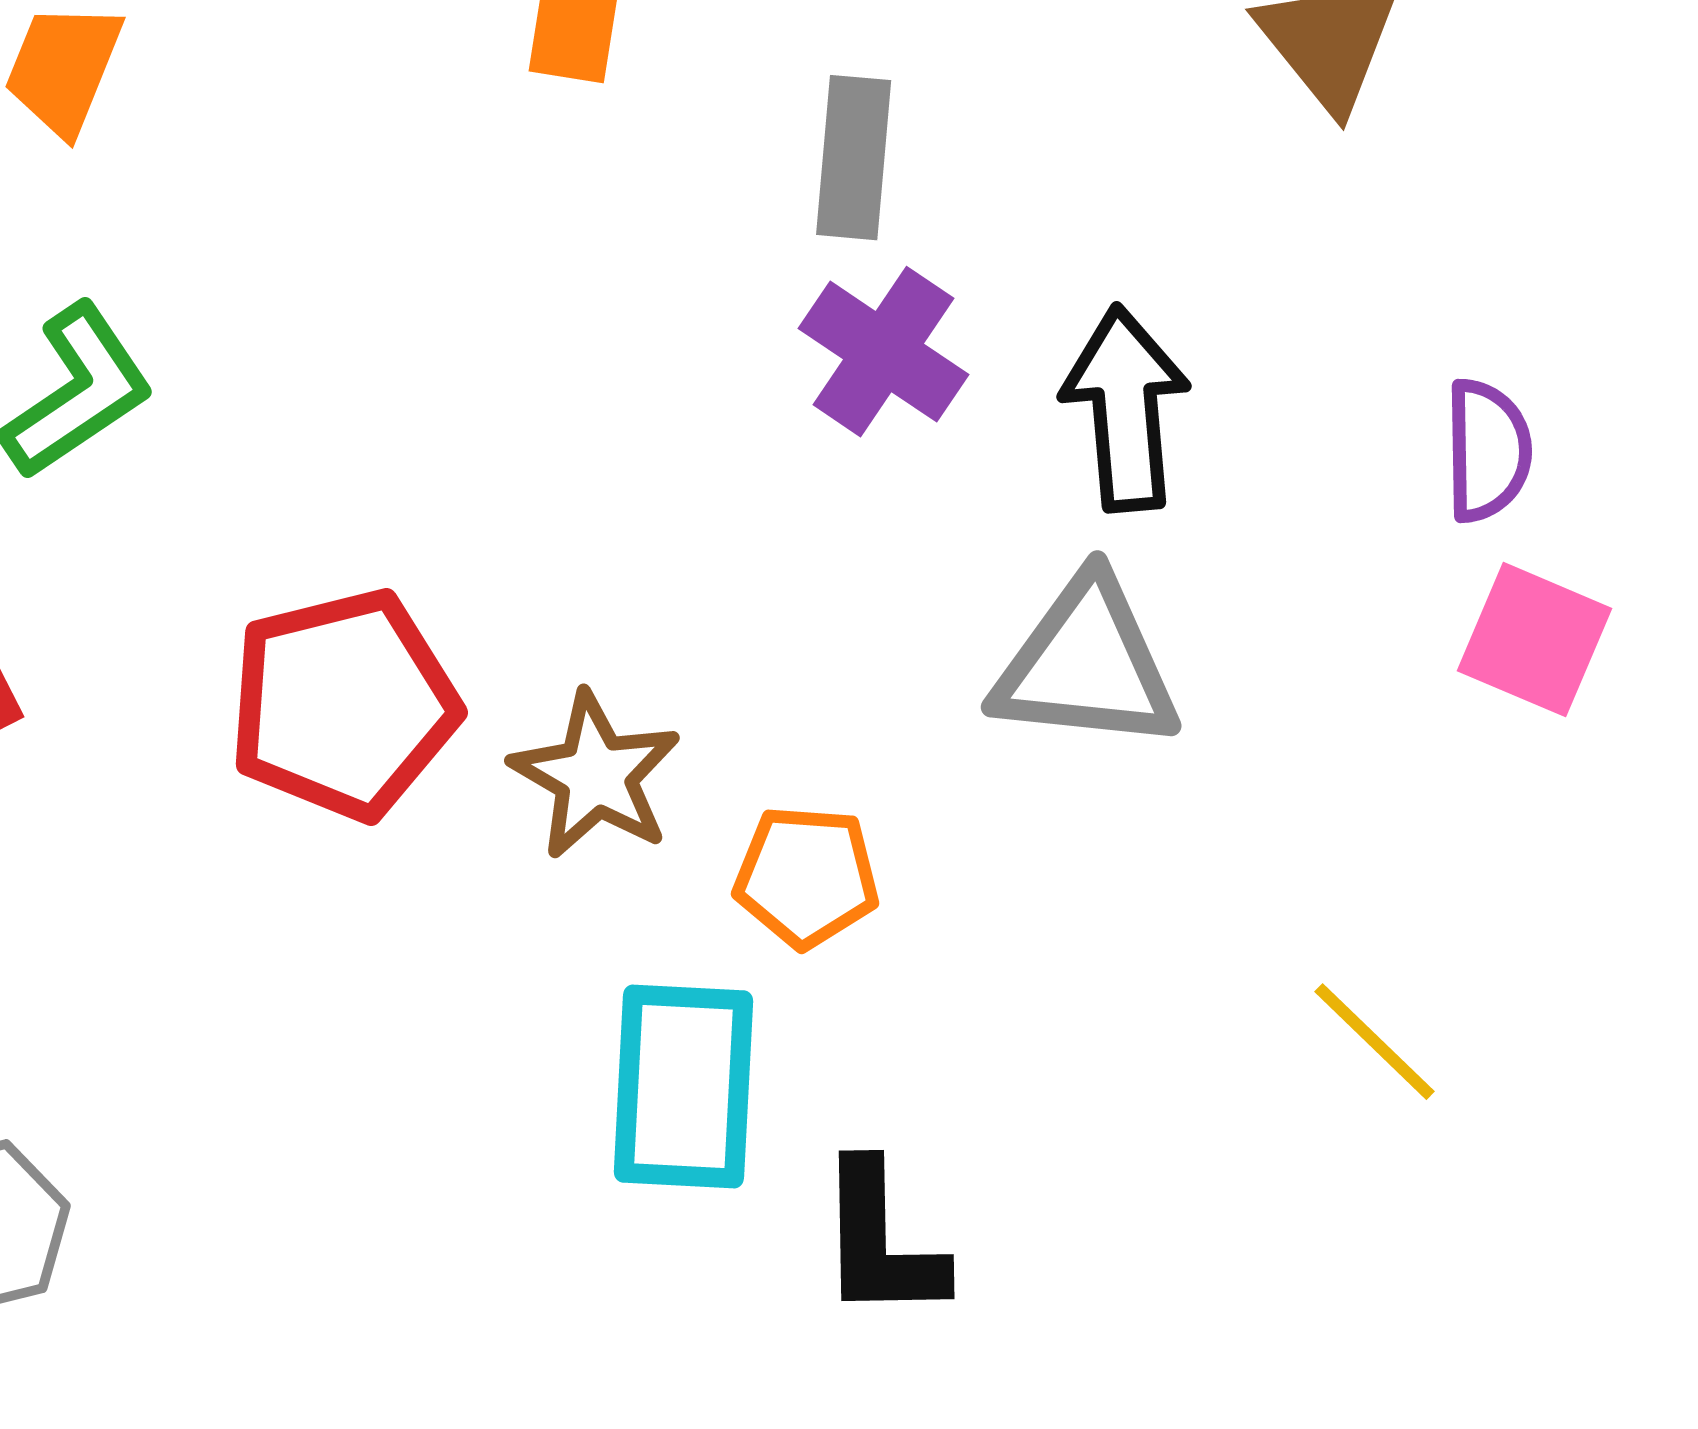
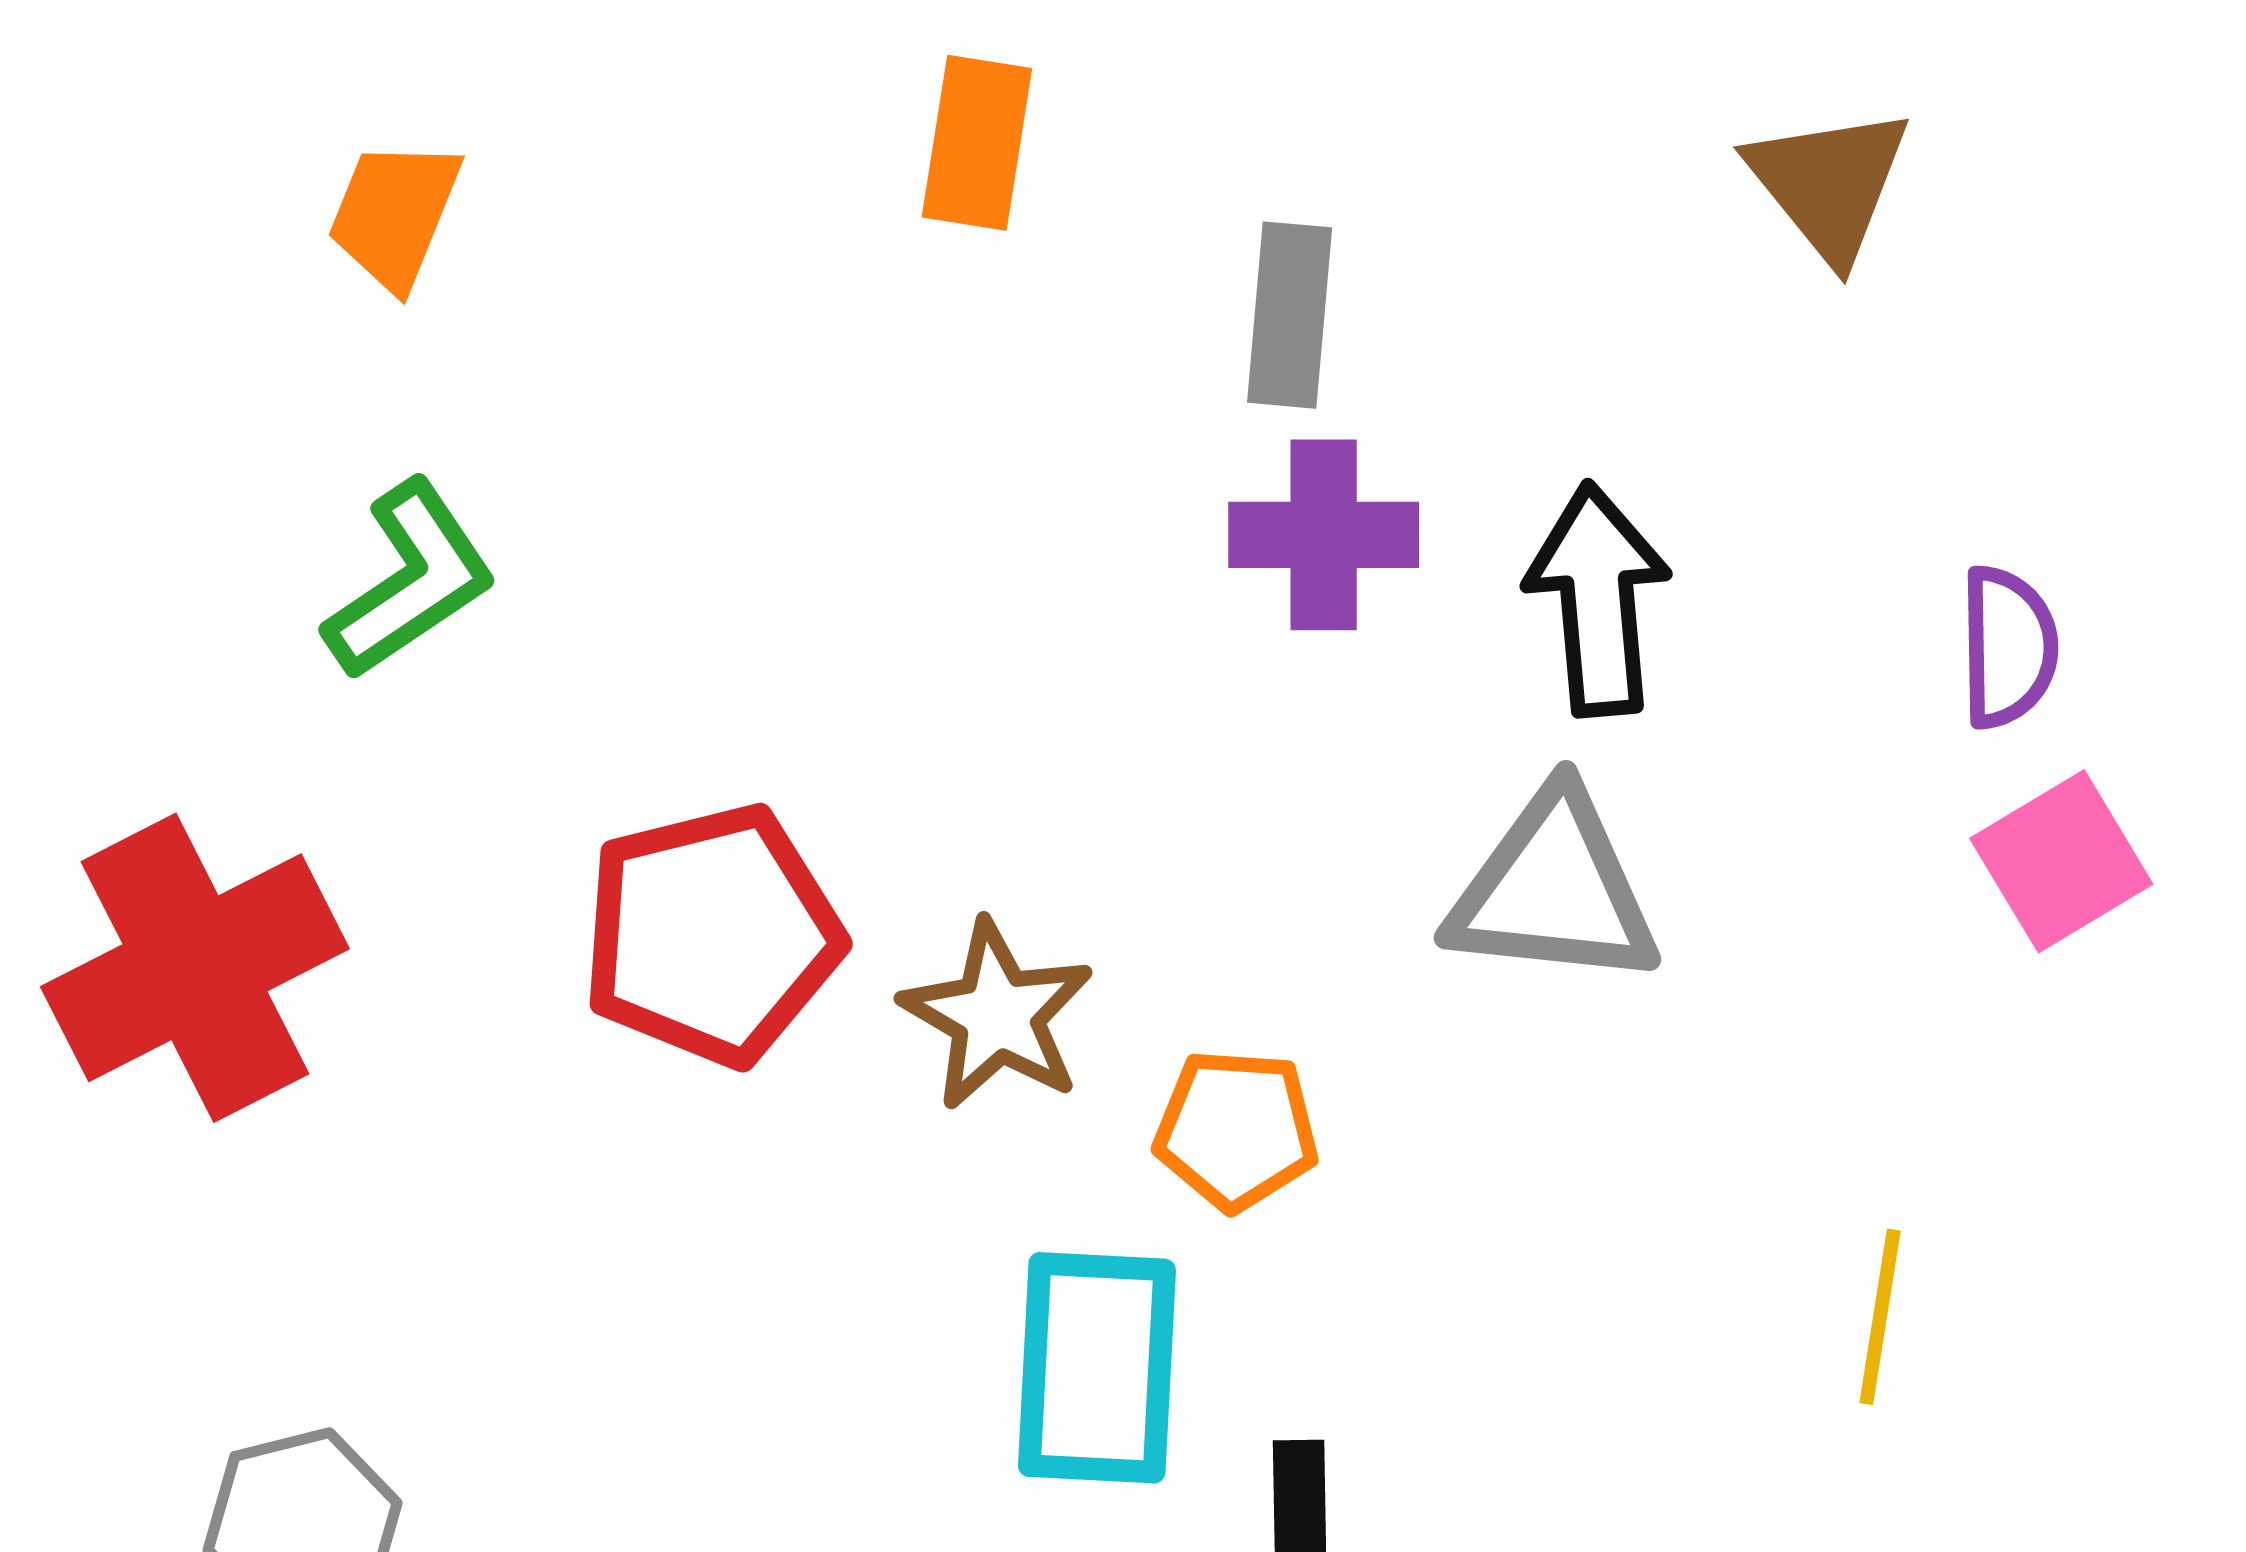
purple cross: (884, 352) -> (1324, 535), turned -34
pink square: (1535, 640) -> (2061, 861), turned 36
yellow line: (1375, 1042) -> (1880, 1317), turned 55

